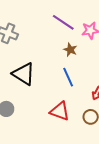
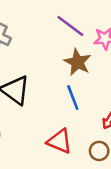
brown star: (70, 50) -> (78, 62), size x1.5

